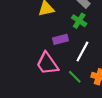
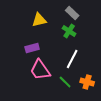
purple rectangle: (60, 39) -> (32, 48), moved

